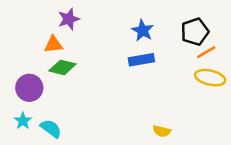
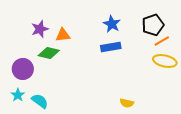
purple star: (69, 19) -> (40, 29), moved
orange triangle: (53, 44) -> (63, 35), moved

